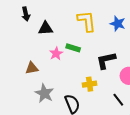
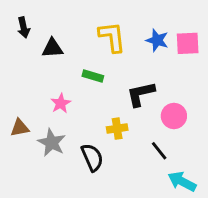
pink star: (56, 54) -> (61, 103), moved
brown triangle: (32, 68) -> (20, 128), moved

